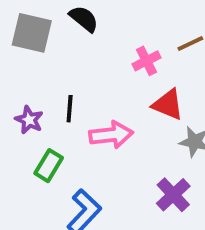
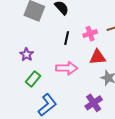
red triangle: (168, 105) -> (98, 57), turned -36
black line: (70, 109) -> (67, 38), moved

